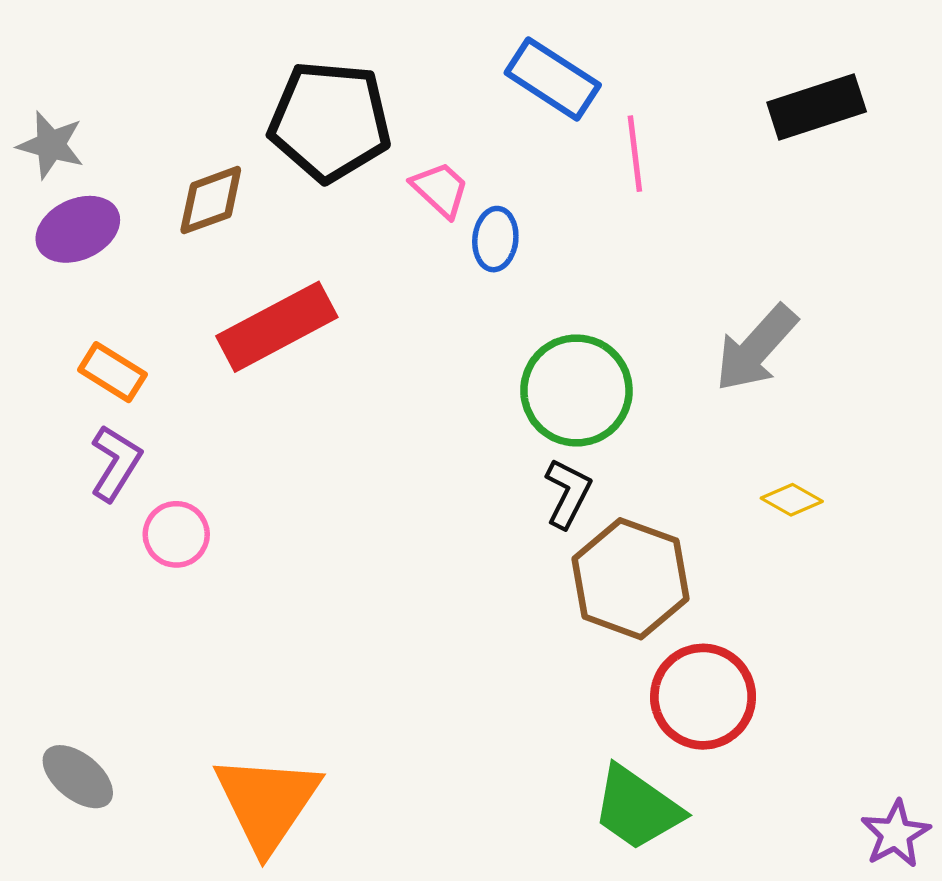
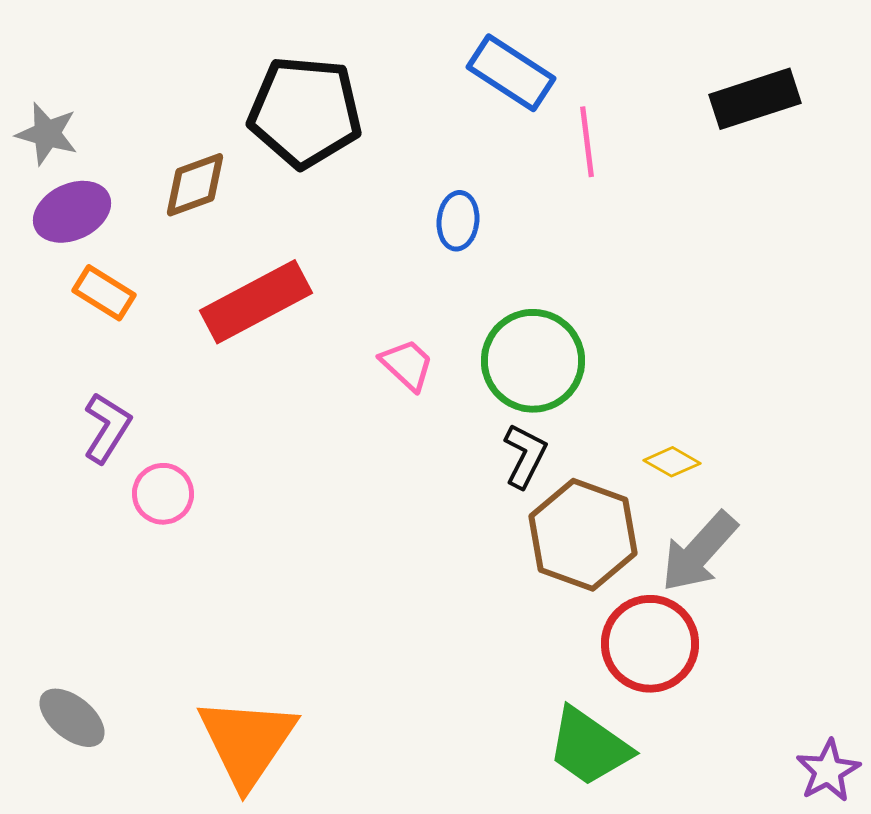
pink trapezoid: (440, 189) -> (407, 365), moved
gray arrow: (756, 348) -> (699, 552), moved
orange rectangle: (112, 372) -> (104, 293), moved
yellow diamond: (792, 500) -> (672, 462), moved

